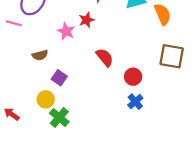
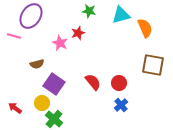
red semicircle: (105, 57) -> (93, 82), moved
purple square: (59, 78) -> (54, 84), size x1.5
red arrow: (12, 114) -> (15, 108), moved

